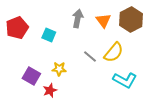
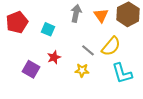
yellow star: (59, 69) -> (82, 70), moved
cyan L-shape: (125, 80) -> (122, 73), turned 45
red star: (50, 90) -> (54, 57), moved

